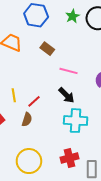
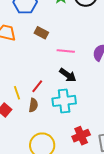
yellow line: (14, 95) -> (17, 93), moved
cyan cross: (76, 121) -> (64, 101), moved

